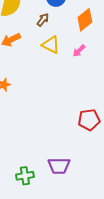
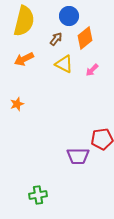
orange diamond: (85, 20) -> (85, 38), moved
purple trapezoid: (59, 166) -> (78, 156), moved

